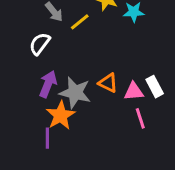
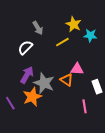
yellow line: (80, 22) -> (62, 42), moved
pink triangle: (134, 91) -> (77, 69), moved
purple line: (47, 138) -> (10, 103), moved, turned -40

